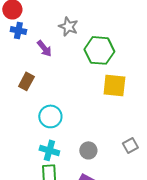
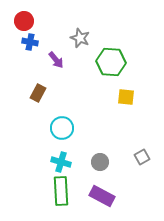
yellow square: (114, 85) -> (126, 97), size x0.7

